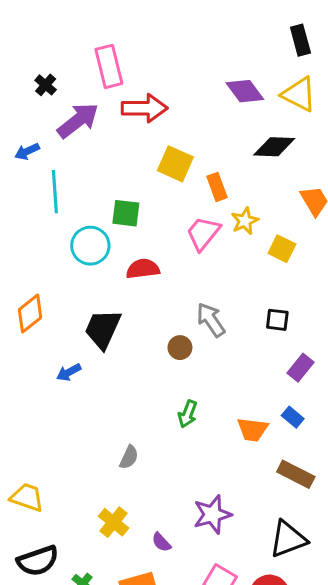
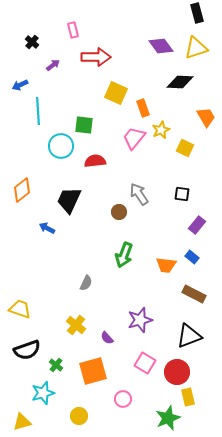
pink rectangle: (109, 66) -> (73, 30), size x0.6
yellow triangle: (299, 94) -> (196, 48), turned -45
purple arrow: (78, 121) -> (53, 65), size x0.5
blue arrow: (69, 372) -> (47, 228), turned 56
green arrow: (188, 414) -> (124, 255), size x1.4

